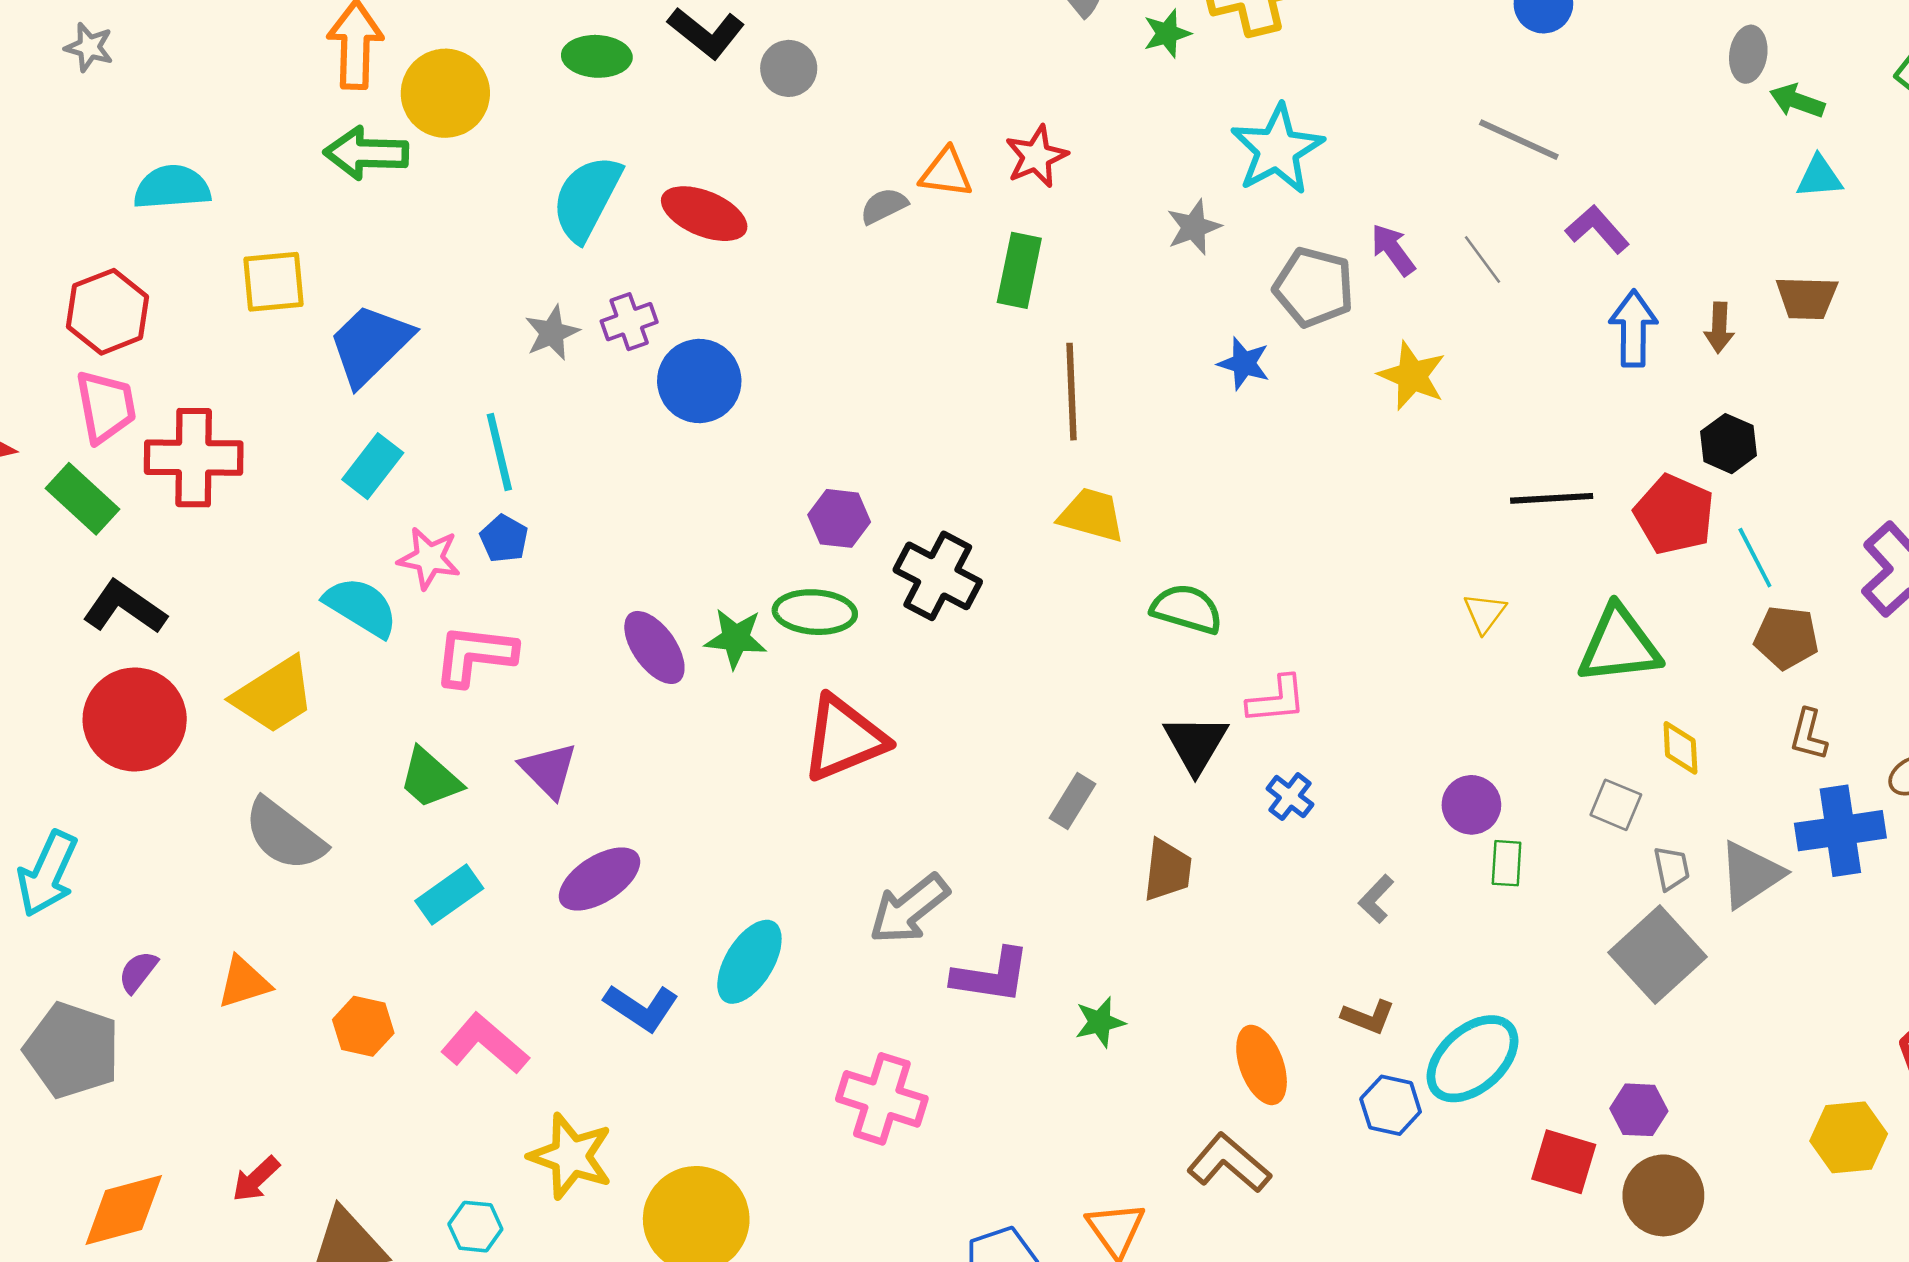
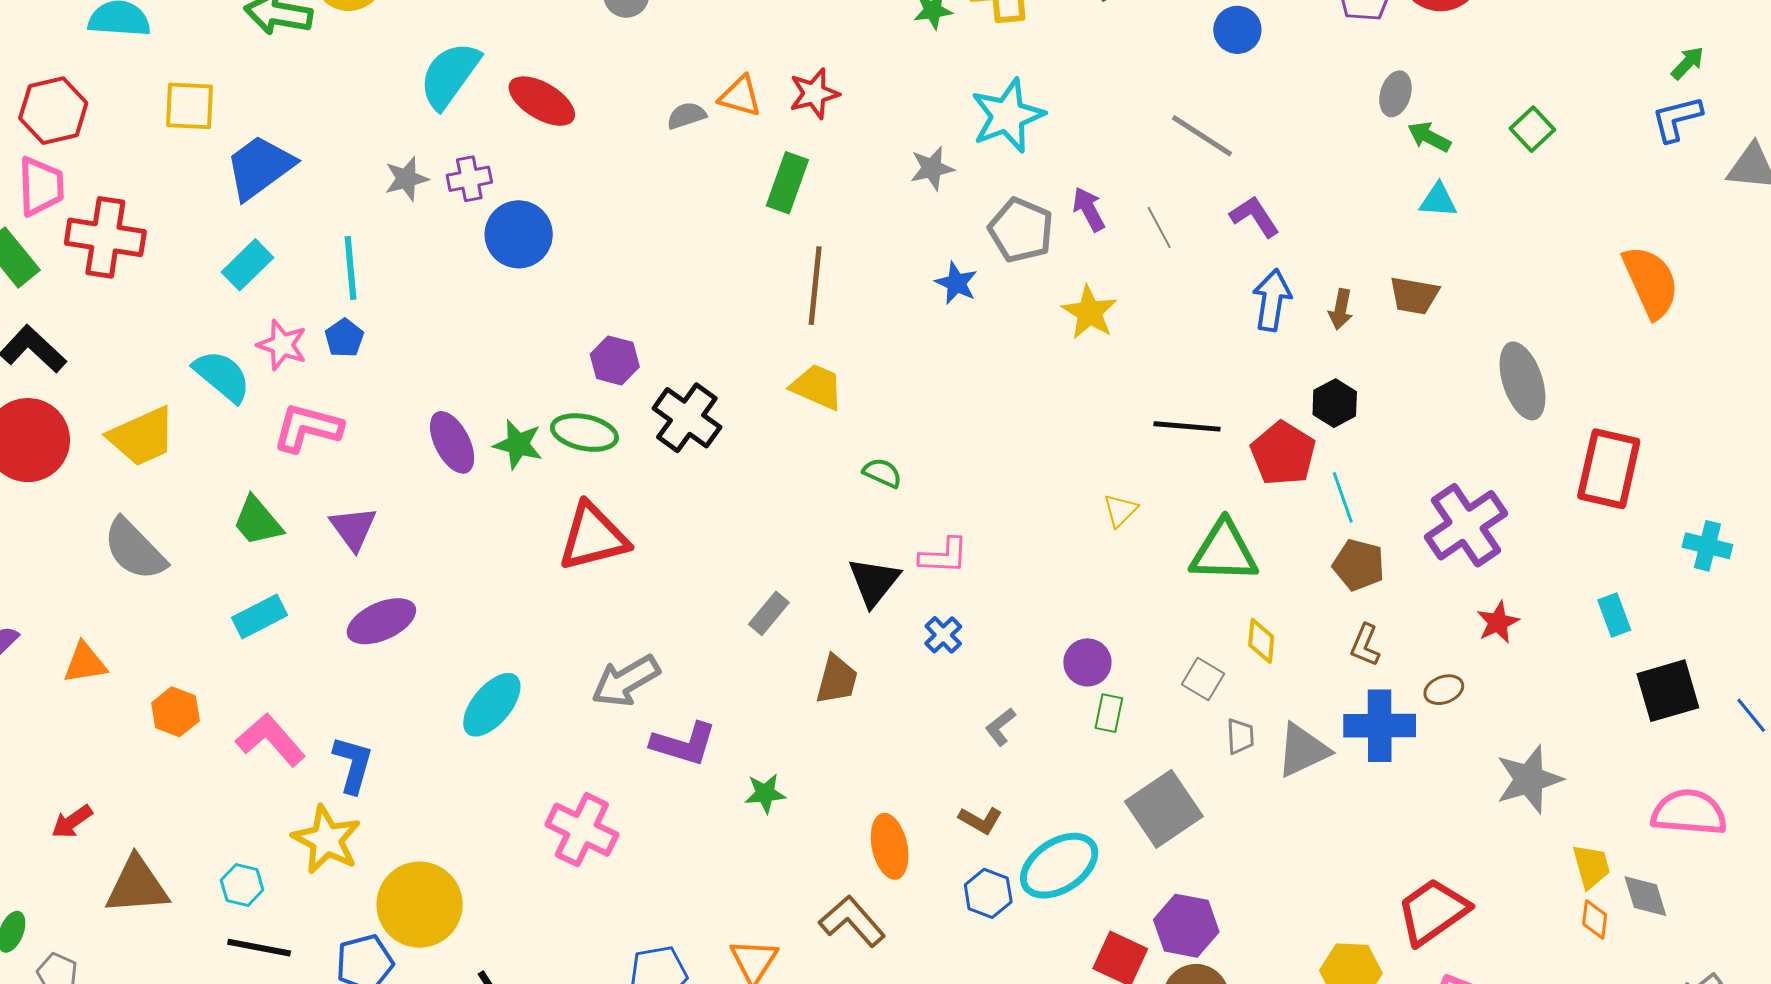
green semicircle: (1187, 609) -> (882, 473), size x0.7
gray square: (1658, 955) -> (1164, 809), moved
blue L-shape: (641, 1008) -> (353, 764), moved, turned -116
purple hexagon: (1639, 1110) -> (1186, 926), size x1.4

